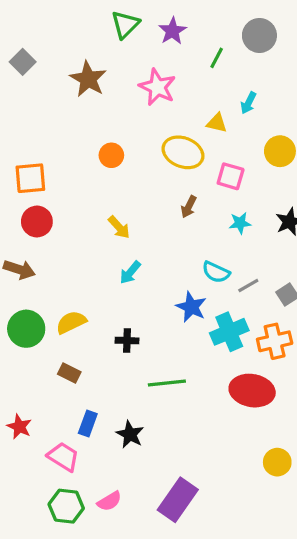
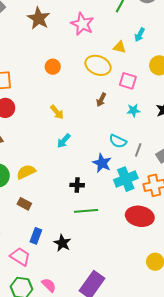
gray line: (248, 286) -> (138, 150), turned -40
black cross: (127, 341) -> (77, 185), moved
pink semicircle: (109, 501) -> (49, 285), turned -105

